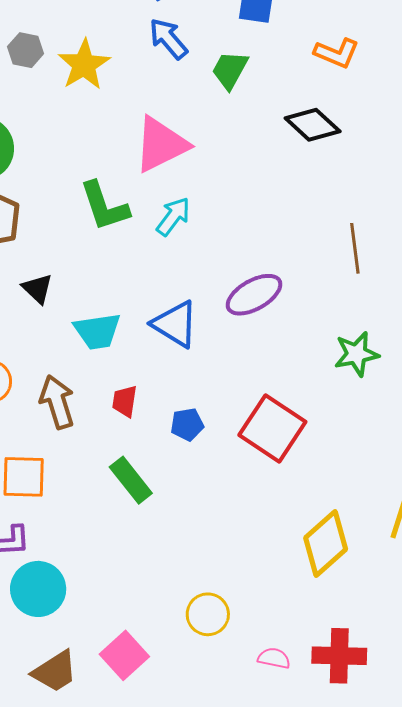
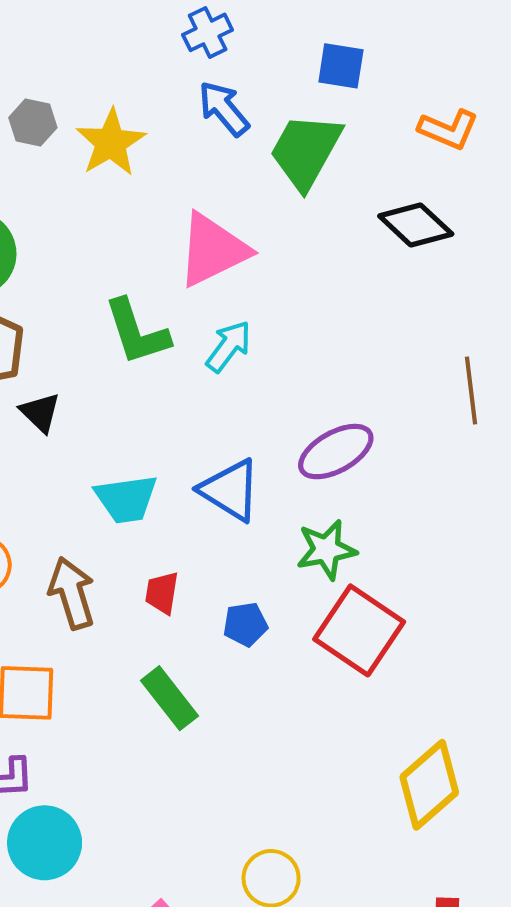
green trapezoid: (230, 70) -> (306, 151), size x1.5
black triangle: (37, 289) -> (40, 412), moved
green star: (356, 354) -> (326, 550), moved

